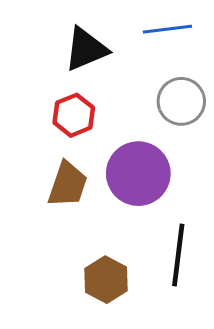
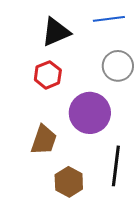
brown trapezoid: (68, 184) -> (44, 140), moved

